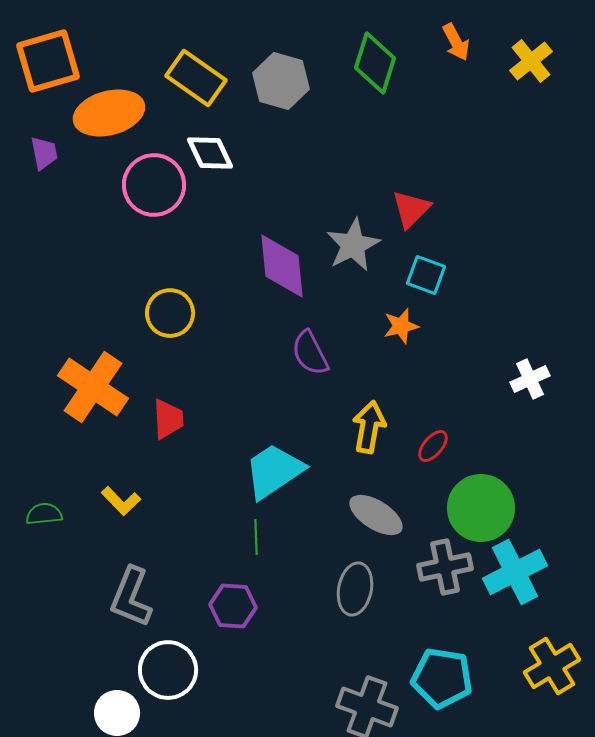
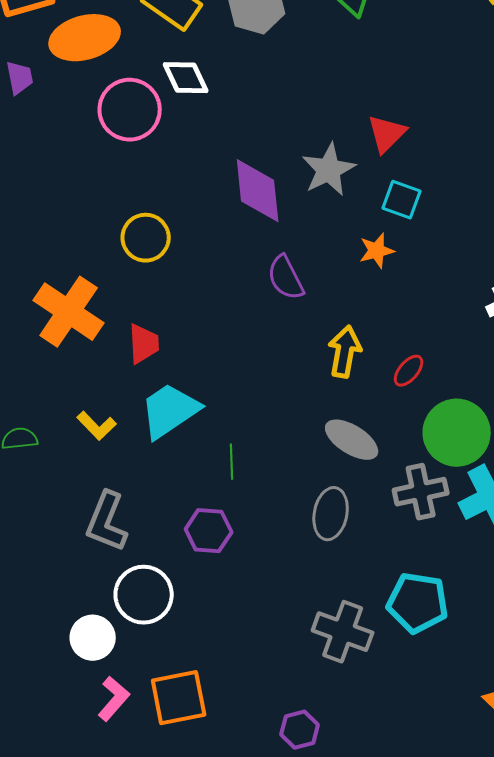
cyan trapezoid: (274, 471) -> (170, 411), moved

